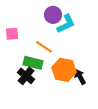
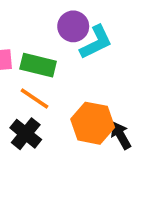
orange line: (44, 47) -> (35, 99), moved
green rectangle: (33, 63) -> (38, 65), moved

